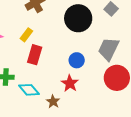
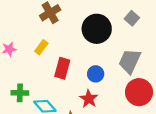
red rectangle: (35, 55) -> (62, 68), moved

